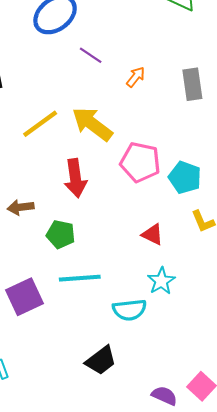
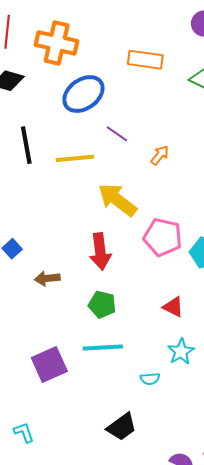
yellow line: (40, 124) -> (75, 158), moved, turned 30
green pentagon: (61, 234) -> (102, 304), moved
cyan semicircle: (129, 310) -> (150, 379), size x0.6

